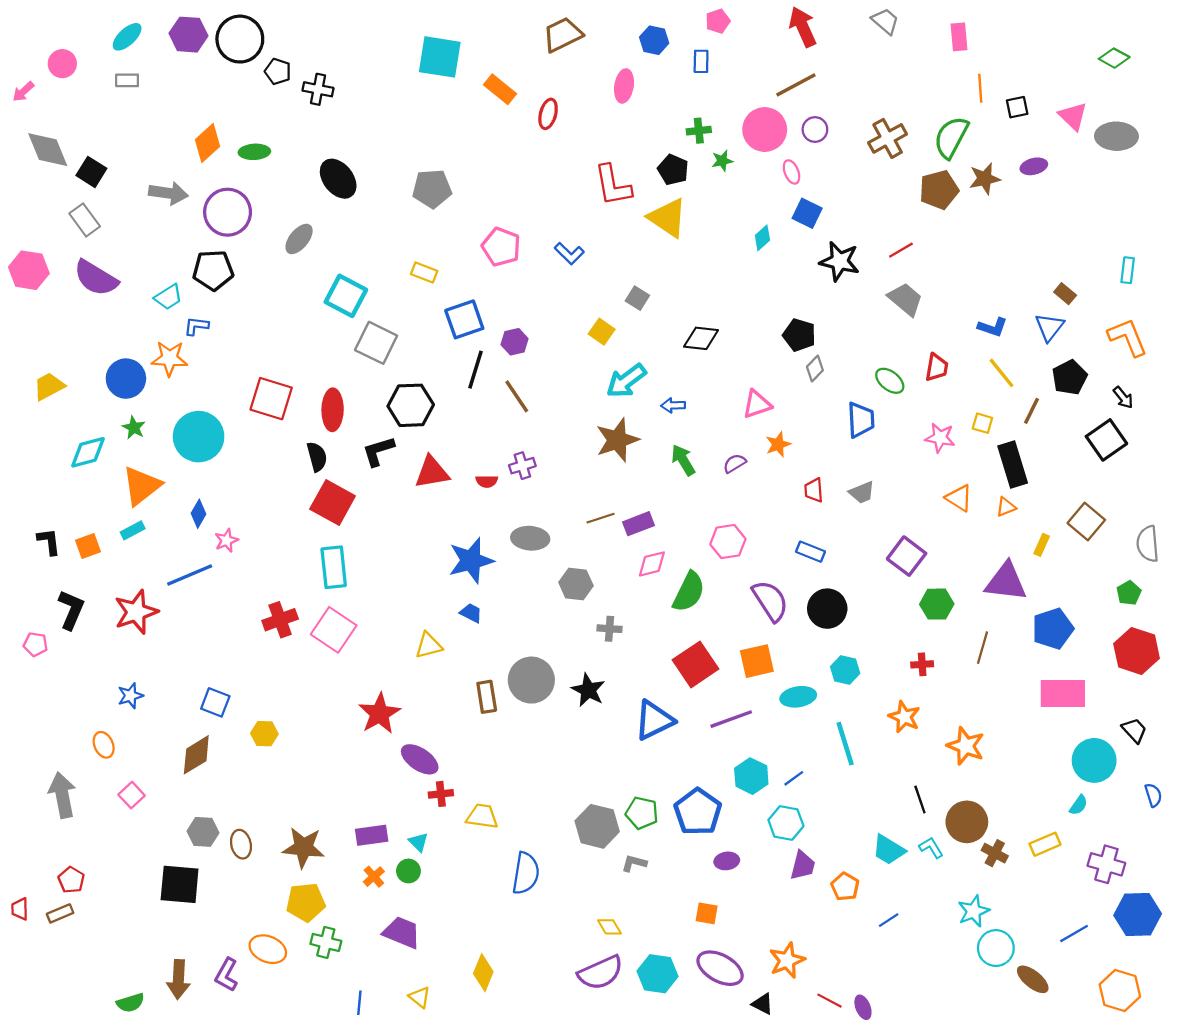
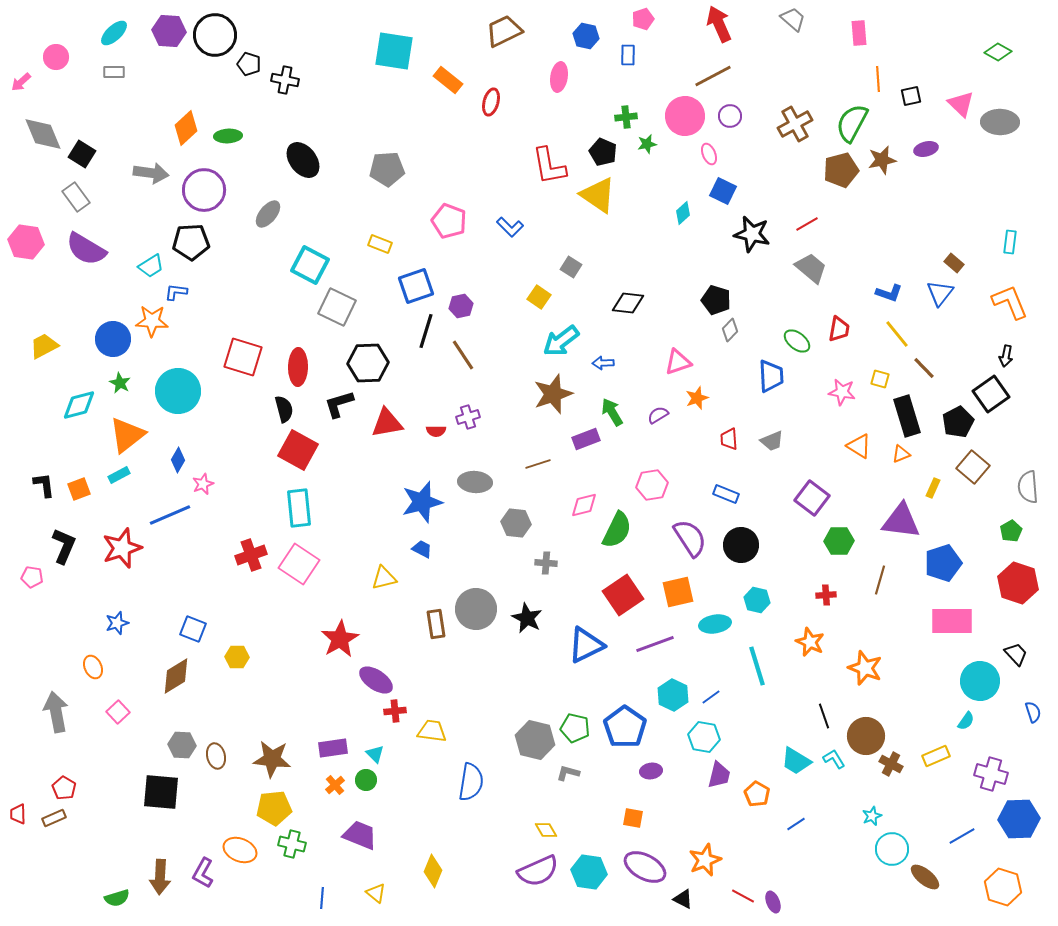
black pentagon: (1070, 377) -> (958, 422), moved
black arrow: (1123, 398) -> (1006, 356), turned 50
brown line: (1032, 411) -> (924, 368), turned -70
purple rectangle: (639, 524) -> (586, 439), moved
cyan star: (974, 911) -> (872, 816), size x0.7

